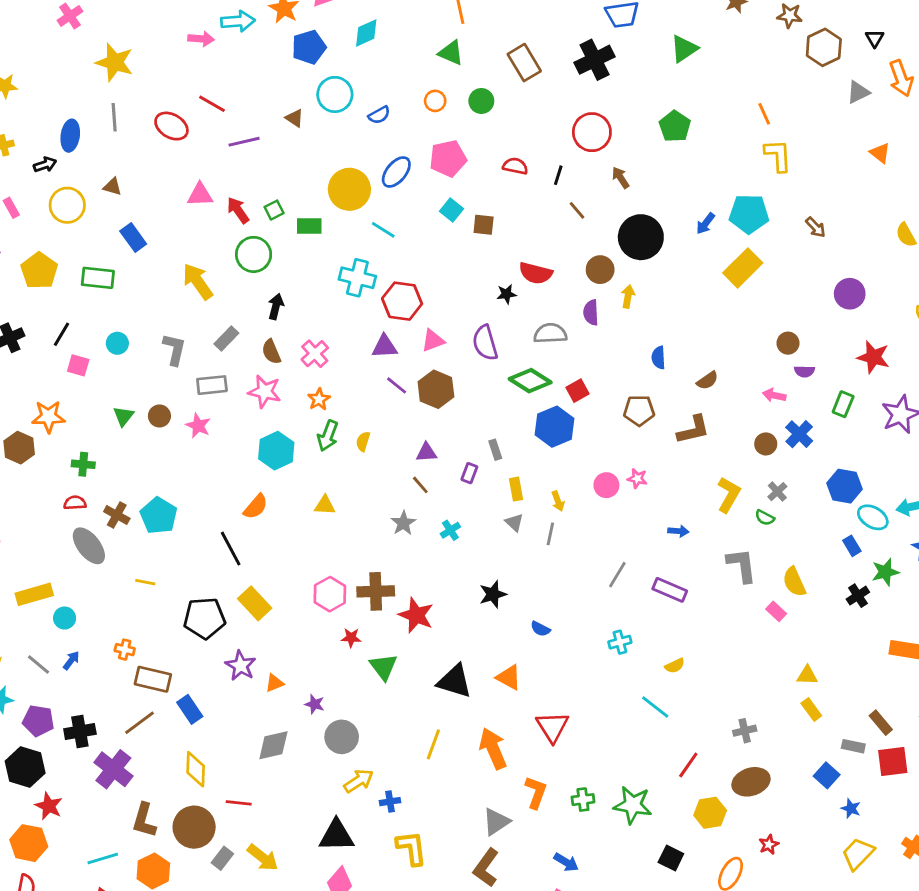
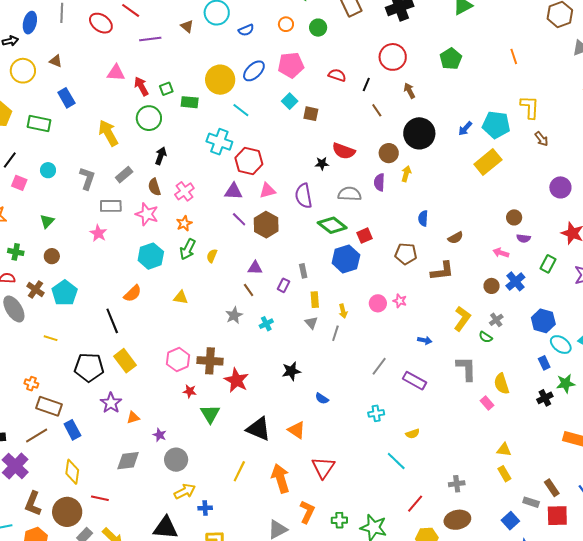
yellow L-shape: (778, 155) -> (530, 107), moved
brown circle: (159, 416) -> (52, 256), moved

